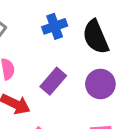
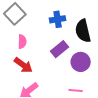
purple rectangle: (53, 81) -> (59, 49), moved

